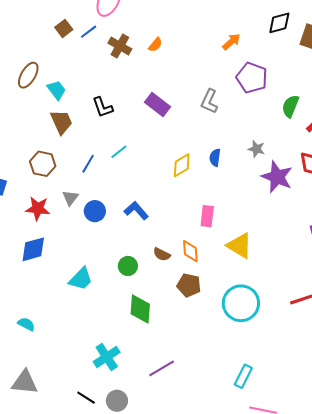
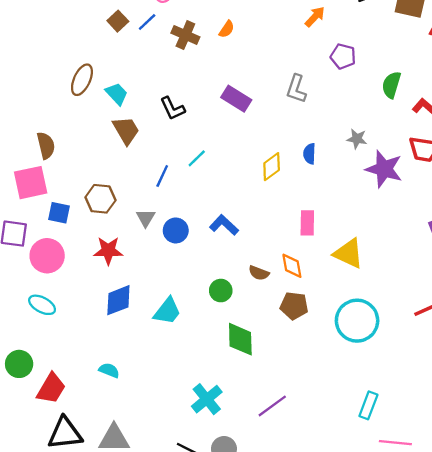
purple pentagon: (252, 78) -> (343, 56), size x0.7
brown hexagon: (43, 164) -> (100, 199), moved
red star: (38, 209) -> (108, 251), moved
blue diamond: (33, 249) -> (118, 300), moved

